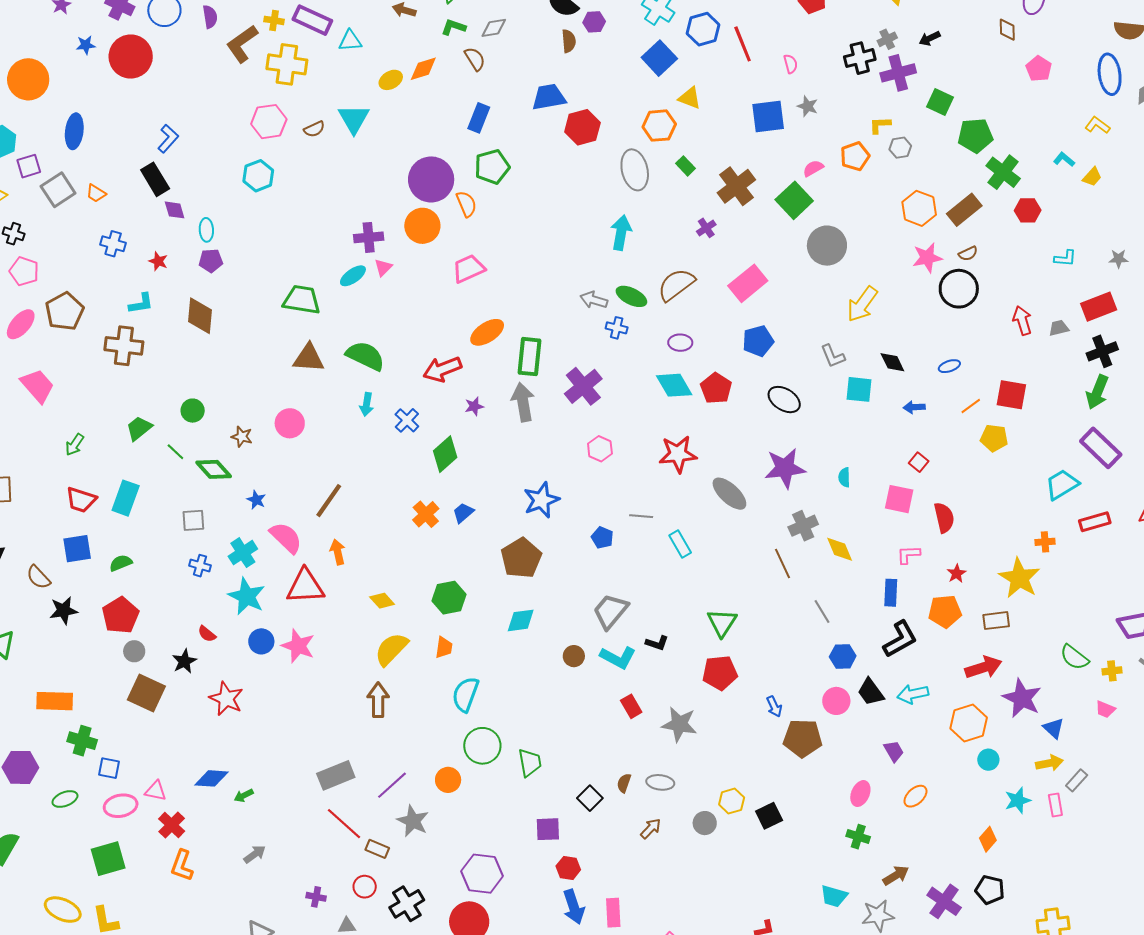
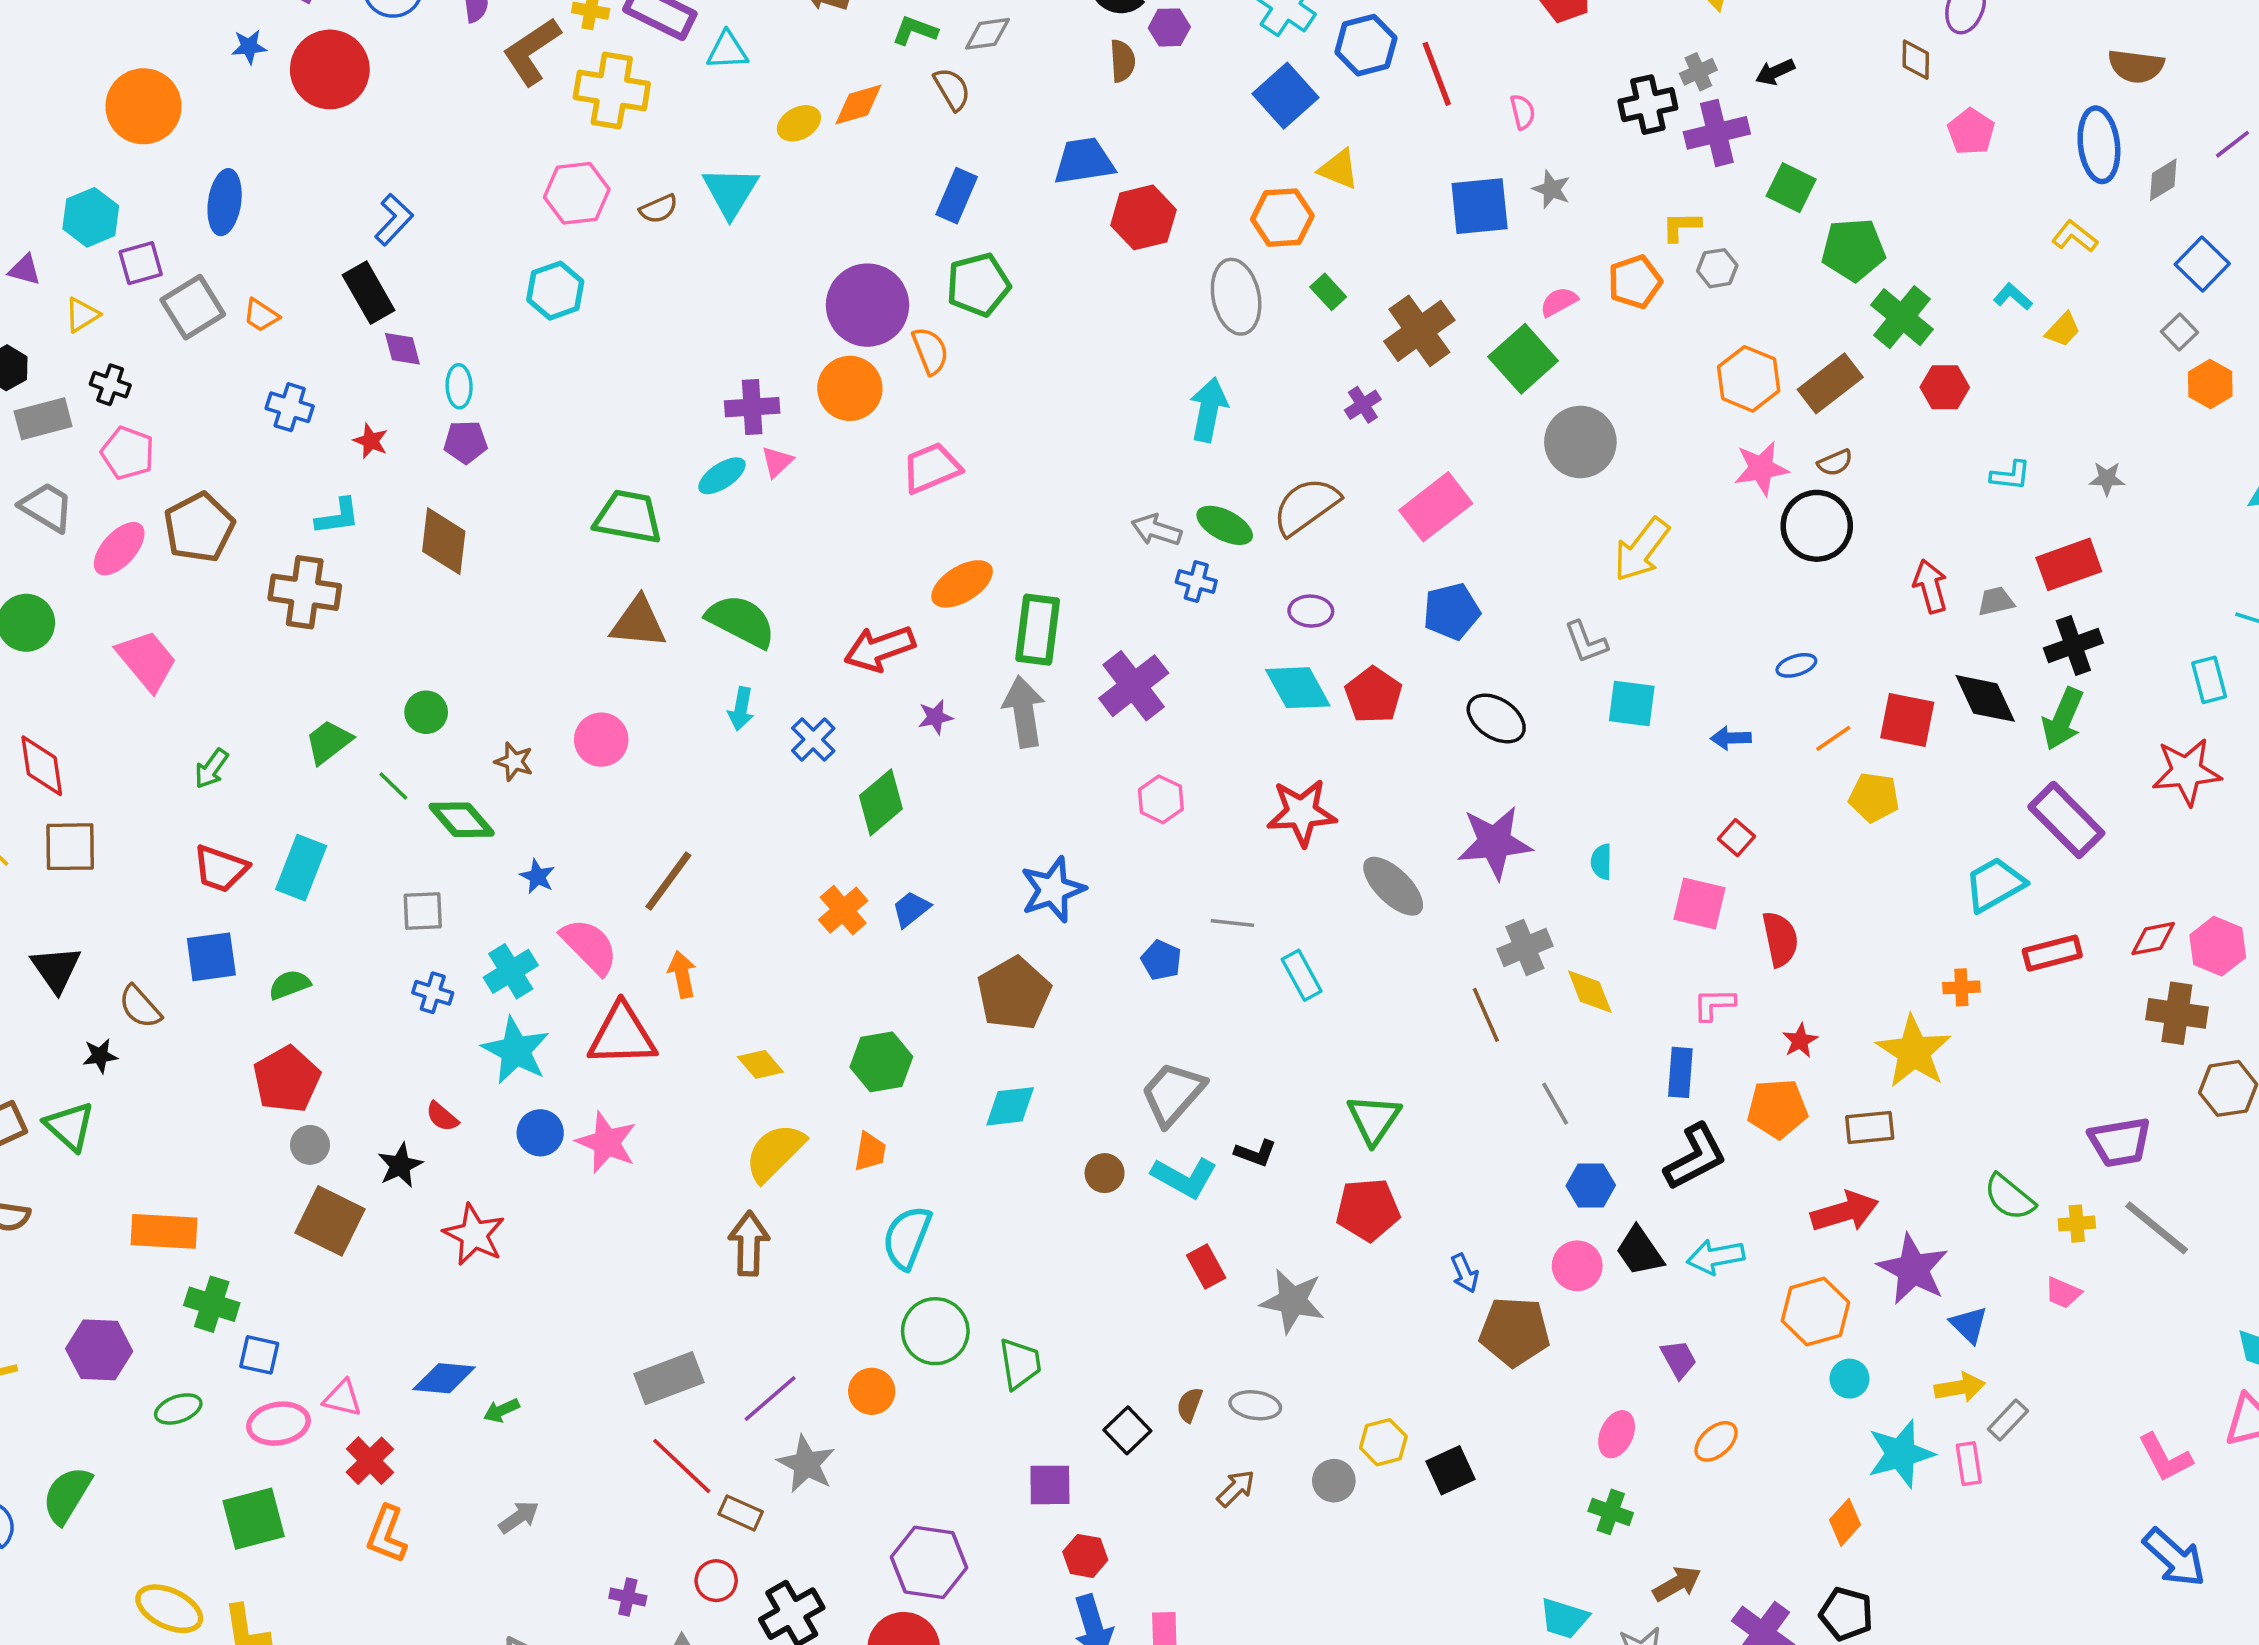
black diamond: (892, 362) -> (1985, 698), moved, size x1.4
black star: (64, 610) -> (100, 1056), moved, size x0.7
cyan star: (1018, 800) -> (1901, 1454), size x1.4

